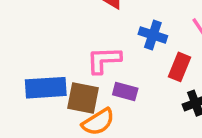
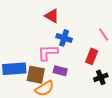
blue cross: (153, 35) -> (64, 38), moved

